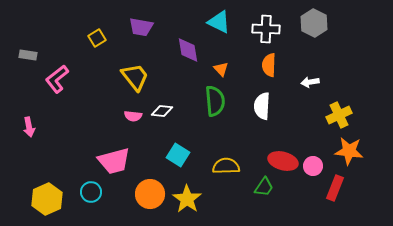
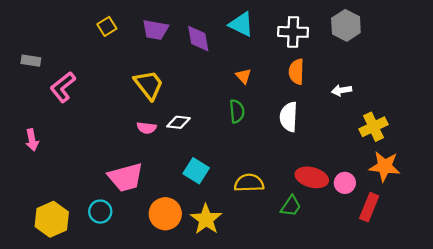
yellow square: (97, 38) -> (107, 26), moved
purple diamond: (188, 50) -> (198, 39), moved
green semicircle: (215, 101) -> (237, 111), size x0.7

